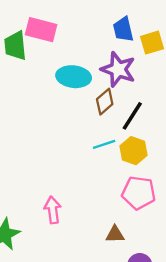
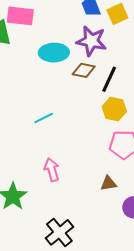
brown diamond: (105, 102) -> (84, 70), turned 60
cyan line: (104, 144) -> (44, 118), moved

